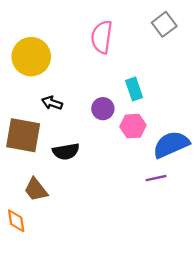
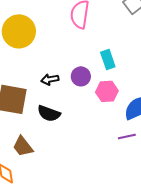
black arrow: (52, 103) -> (50, 79), moved, turned -30
black semicircle: (66, 151) -> (49, 113), turned 30

